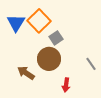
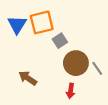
orange square: (39, 21) -> (42, 22), turned 30
brown circle: (49, 59) -> (76, 63), moved

